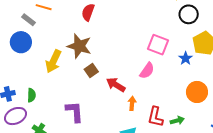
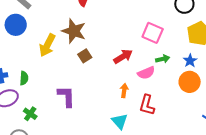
blue star: (186, 58) -> (190, 61), moved
pink semicircle: (147, 71) -> (146, 73), moved, turned 30
red arrow: (116, 85) -> (123, 56), moved, turned 114
green arrow: (177, 120) -> (163, 59), moved

